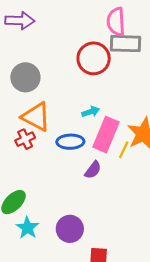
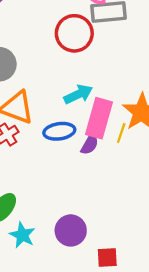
cyan arrow: (91, 112) -> (78, 94), size x1.4
purple semicircle: (93, 170) -> (90, 144), moved

